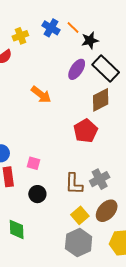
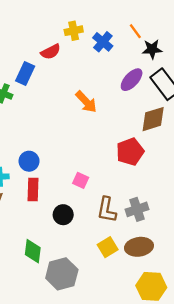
blue cross: (51, 28) -> (103, 42), moved
pink square: (33, 163) -> (81, 180), moved
brown ellipse: (107, 211) -> (139, 247), turned 30
gray hexagon: (79, 243) -> (62, 274), moved

